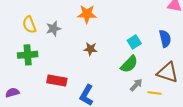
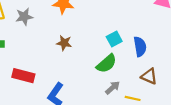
blue semicircle: (165, 39) -> (140, 47), moved
brown triangle: (168, 72) -> (149, 76), size x0.7

